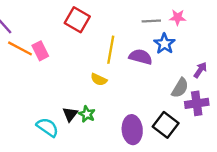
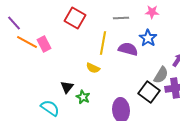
pink star: (178, 17) -> (152, 12), moved
gray line: (151, 21) -> (121, 18), moved
black triangle: (70, 114) -> (67, 87), moved
black square: (166, 125) -> (149, 92), moved

